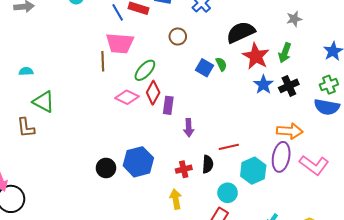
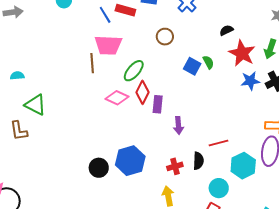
black semicircle: (241, 32) -> (226, 30), size x0.5
blue star: (263, 85) -> (250, 81), turned 30

